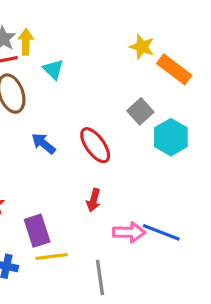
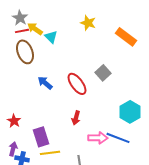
yellow arrow: (26, 42) -> (35, 29), moved, turned -56
yellow star: (142, 47) -> (88, 23), moved
gray square: (140, 111) -> (103, 73), moved
cyan hexagon: (171, 137) -> (130, 112), moved

